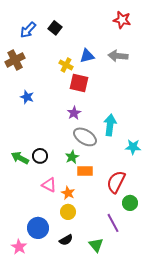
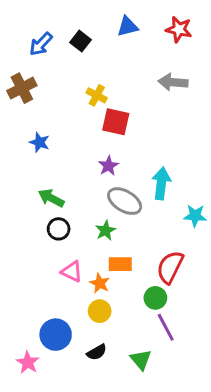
blue triangle: (87, 56) -> (128, 26), moved
green arrow: (20, 158) -> (51, 198), moved
orange rectangle: (85, 171) -> (120, 264), moved
green circle: (130, 203) -> (155, 298), moved

